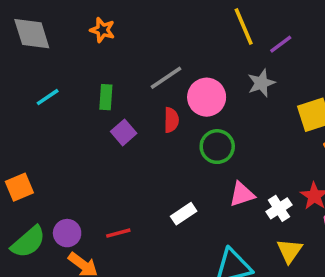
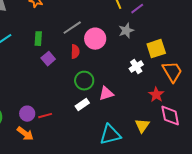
green circle: (217, 147) -> (84, 81), moved
pink triangle: (242, 194) -> (106, 94), moved
white cross: (279, 208) -> (136, 67), moved
purple circle: (67, 233) -> (27, 114), moved

